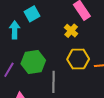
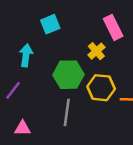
cyan arrow: (15, 30) -> (26, 55), moved
green hexagon: (33, 62) -> (68, 75), moved

